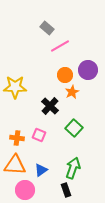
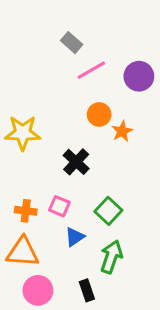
purple circle: (88, 70) -> (139, 76), moved
orange star: (72, 92) -> (122, 131), moved
green square: (74, 128) -> (108, 211), moved
blue triangle: (41, 170) -> (75, 237), moved
black rectangle: (66, 190) -> (87, 290), moved

